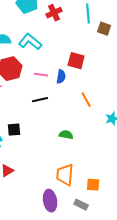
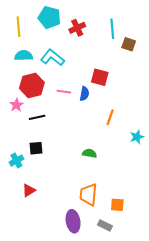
black line: (40, 100) -> (37, 117), moved
orange line: (86, 100) -> (110, 117), turned 49

